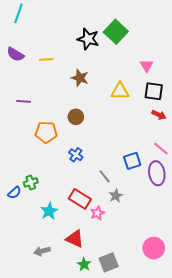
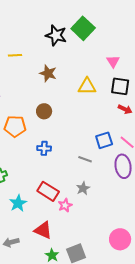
blue cross: (76, 155) -> (44, 148), turned -32
blue square: (132, 161) -> (104, 140), moved
gray line: (105, 176) -> (85, 159), moved, turned -32

